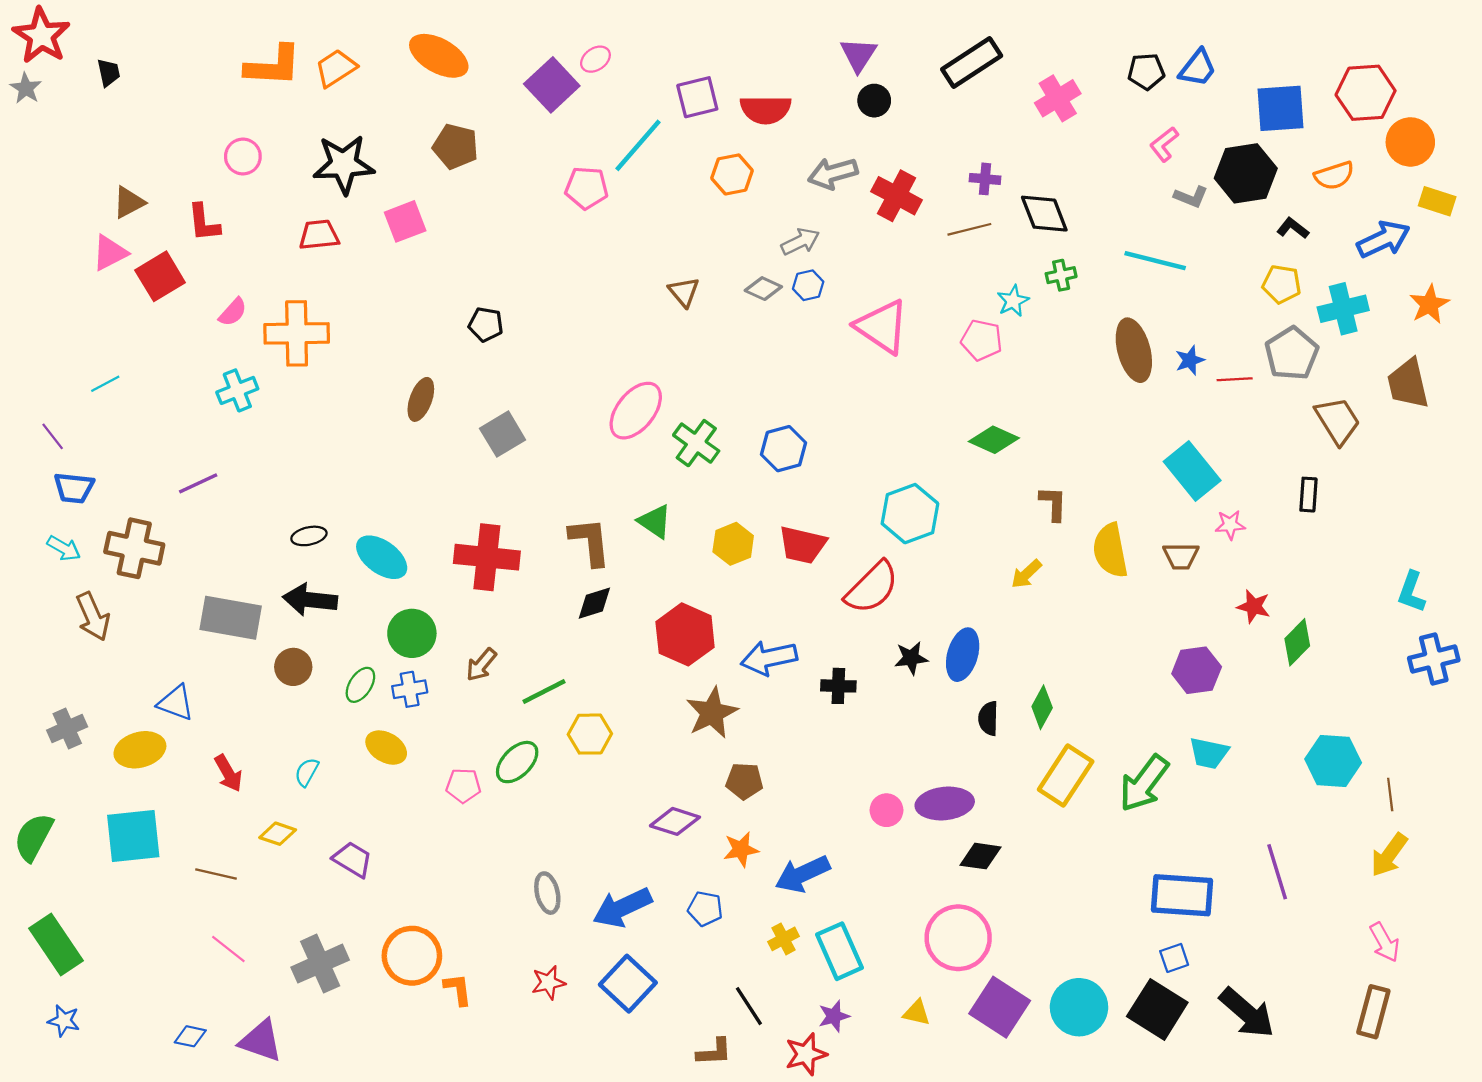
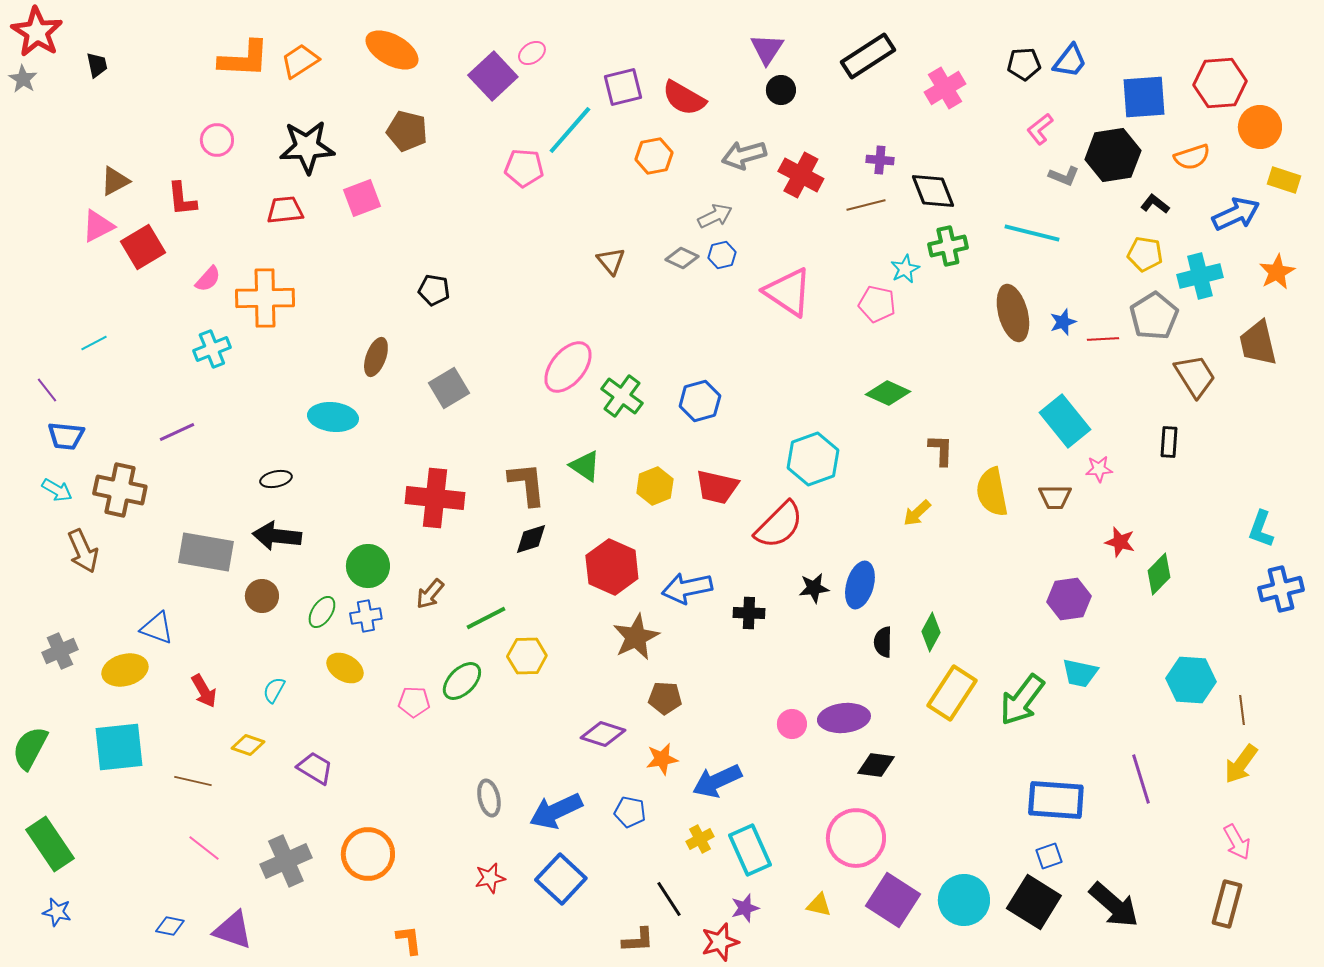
red semicircle: (766, 110) -> (684, 98), turned 30
green cross: (1061, 275) -> (948, 246), size x1.4
cyan ellipse: (382, 557) -> (333, 417), moved, turned -30
orange L-shape: (458, 989) -> (409, 940), moved

